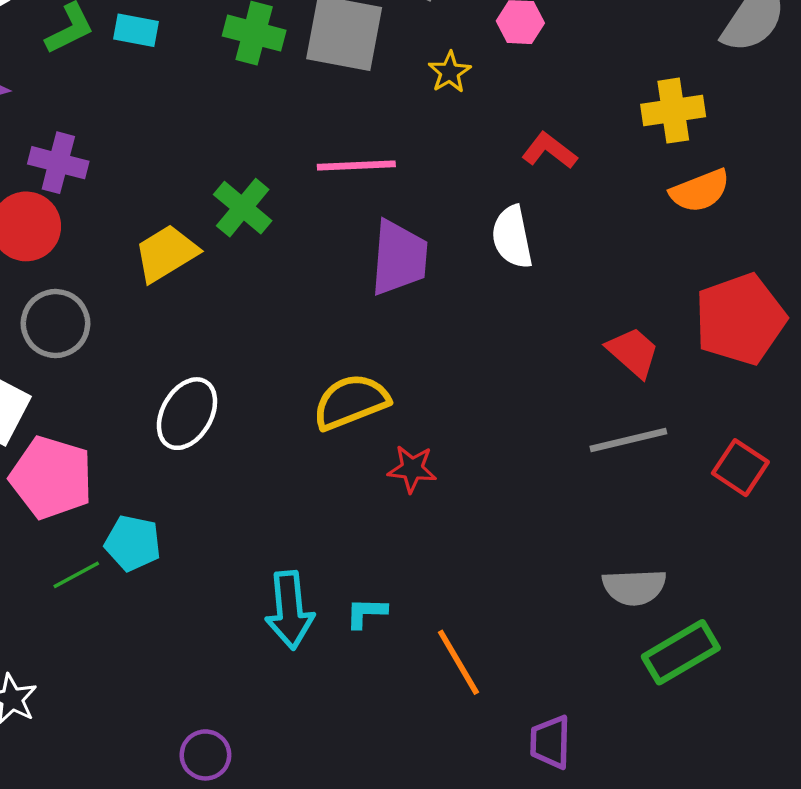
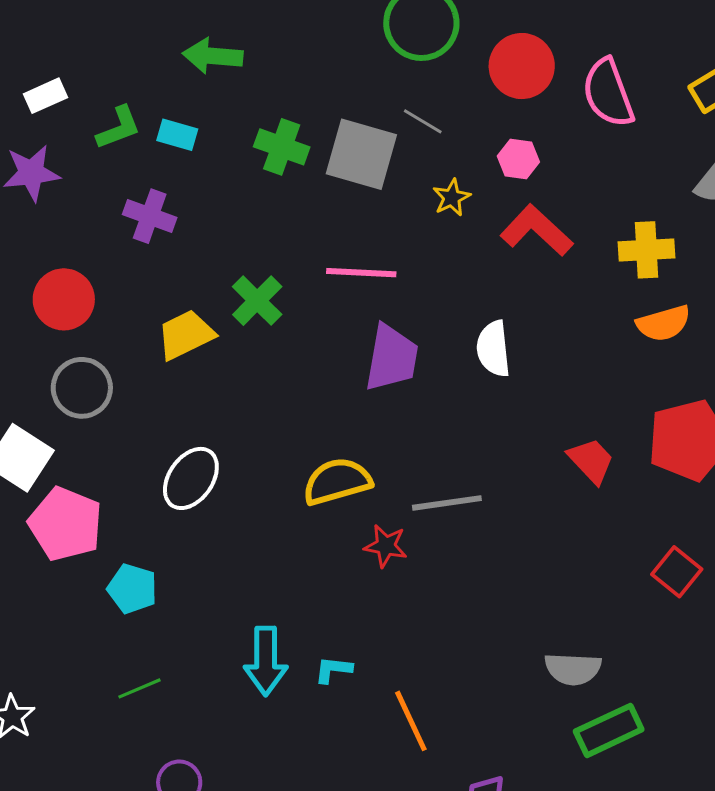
red L-shape: (549, 151) -> (537, 230), moved, size x1.5
purple cross: (58, 163) -> (150, 216), moved
gray line: (628, 440) -> (447, 503), moved
green line: (76, 575) -> (140, 688), moved

